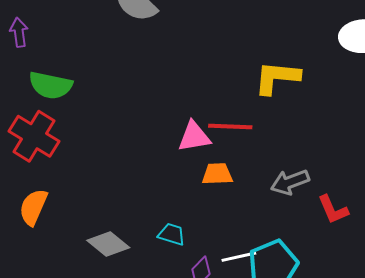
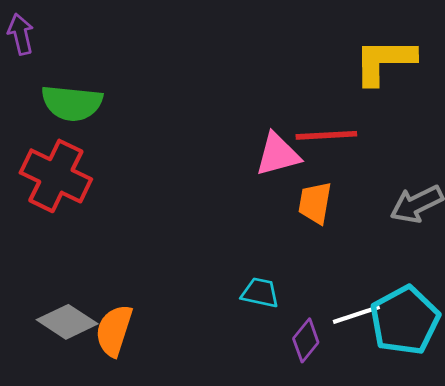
orange trapezoid: (217, 174) -> (315, 203), turned -72
orange semicircle: (33, 207) -> (114, 330), moved
gray diamond: (108, 244) -> (67, 322), moved

